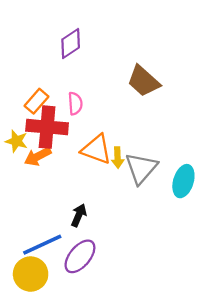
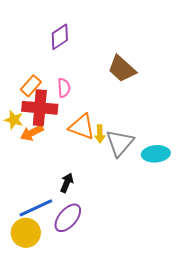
cyan ellipse: (183, 181) -> (156, 154), turned 68

